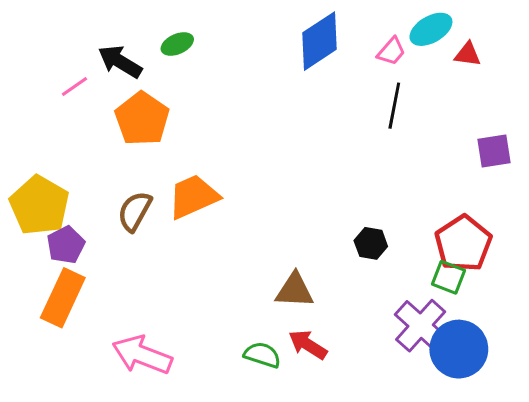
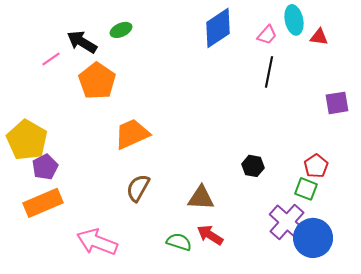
cyan ellipse: (431, 29) -> (294, 20), turned -72
brown semicircle: (135, 211) -> (138, 188), moved
red pentagon: (463, 243) -> (316, 166), size x0.6
orange rectangle: (63, 298) -> (43, 203), turned 42

